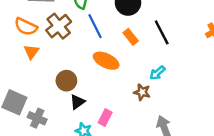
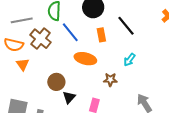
orange rectangle: (131, 37) -> (101, 35), turned 40
brown star: (142, 92) -> (110, 80), moved

